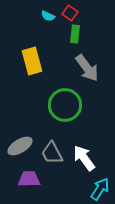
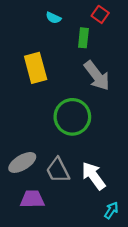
red square: (70, 13) -> (100, 14), moved
cyan arrow: (100, 189) -> (111, 210), size x0.7

